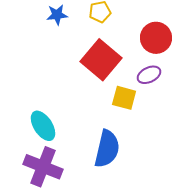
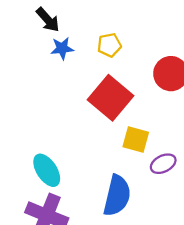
purple ellipse: (149, 75) -> (163, 164), moved

